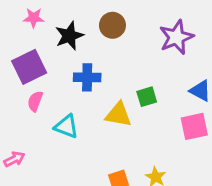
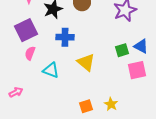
green square: (147, 97) -> (122, 50), moved
yellow triangle: (118, 115) -> (86, 62), turned 30

